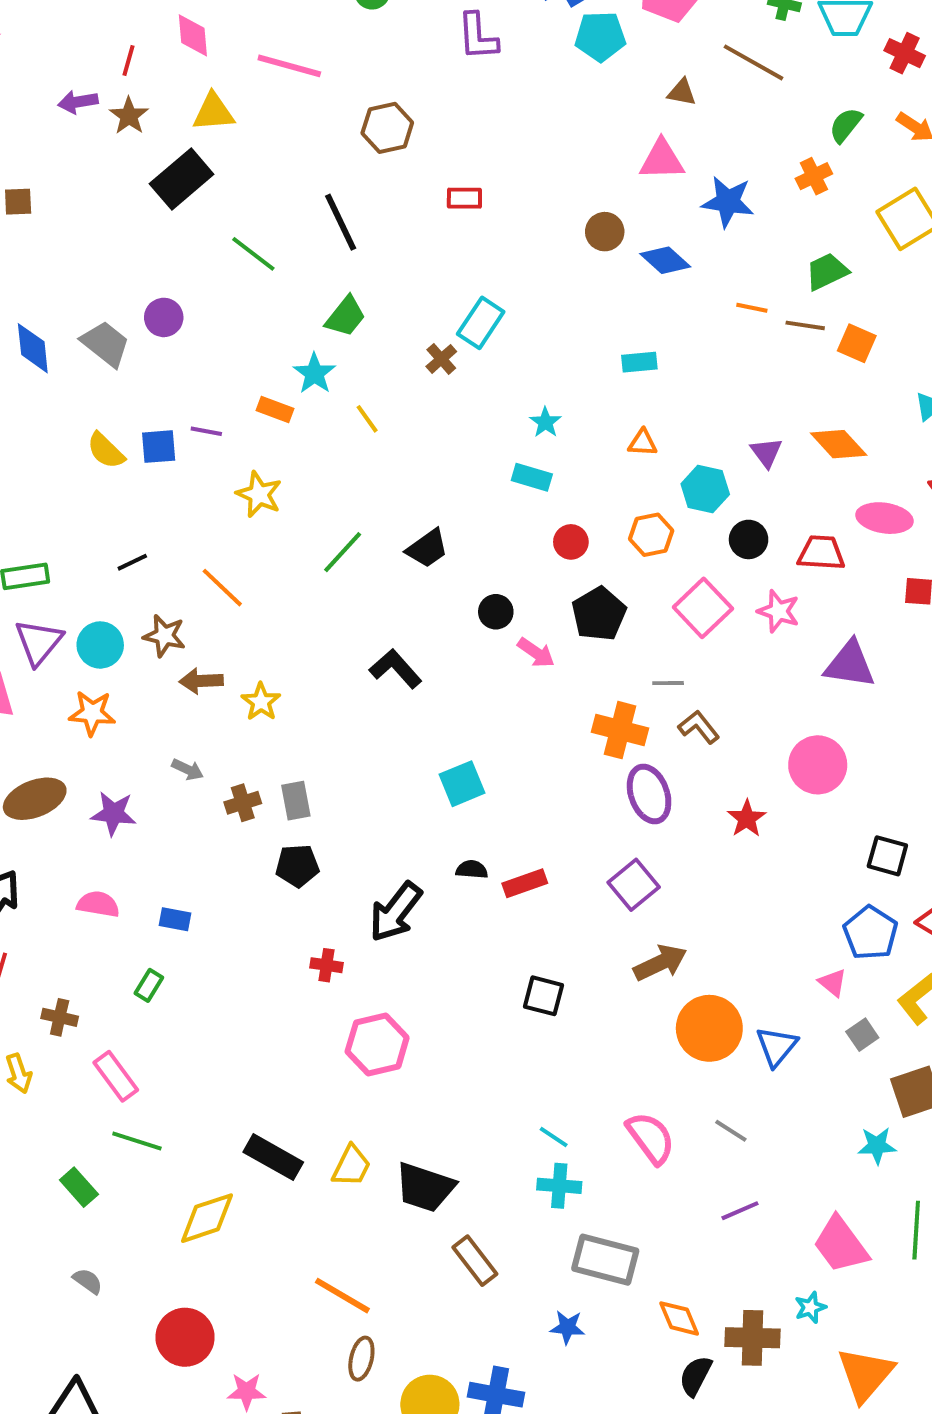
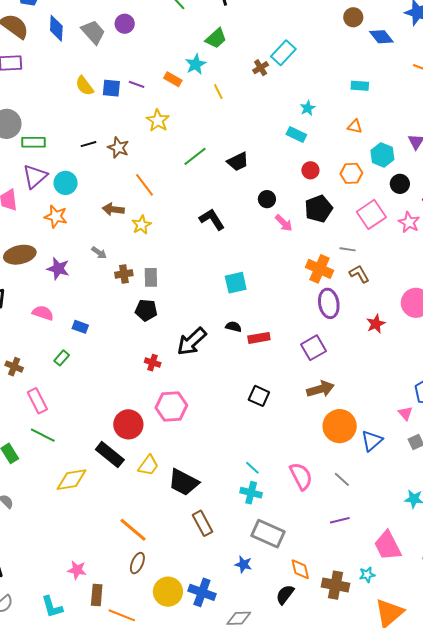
orange line: (222, 588) -> (145, 185), moved
brown star: (164, 636) -> (118, 148), moved
red circle: (185, 1337) -> (128, 424), moved
black semicircle: (696, 1376) -> (285, 595), moved

